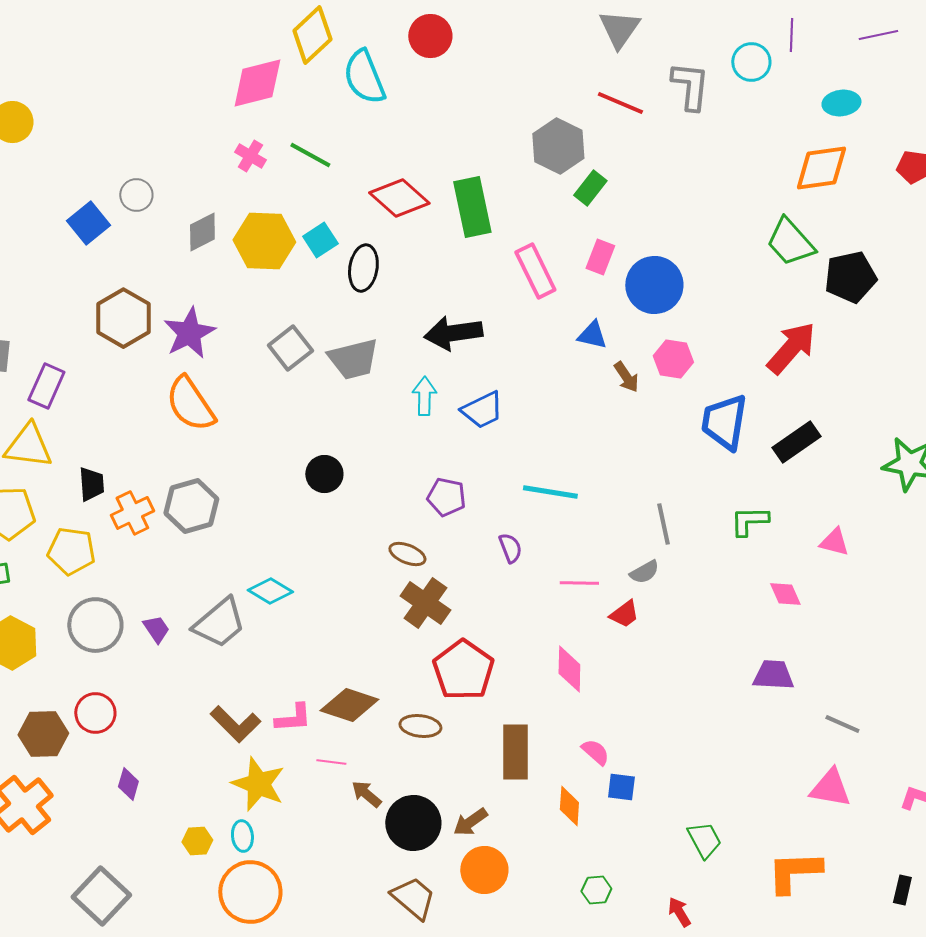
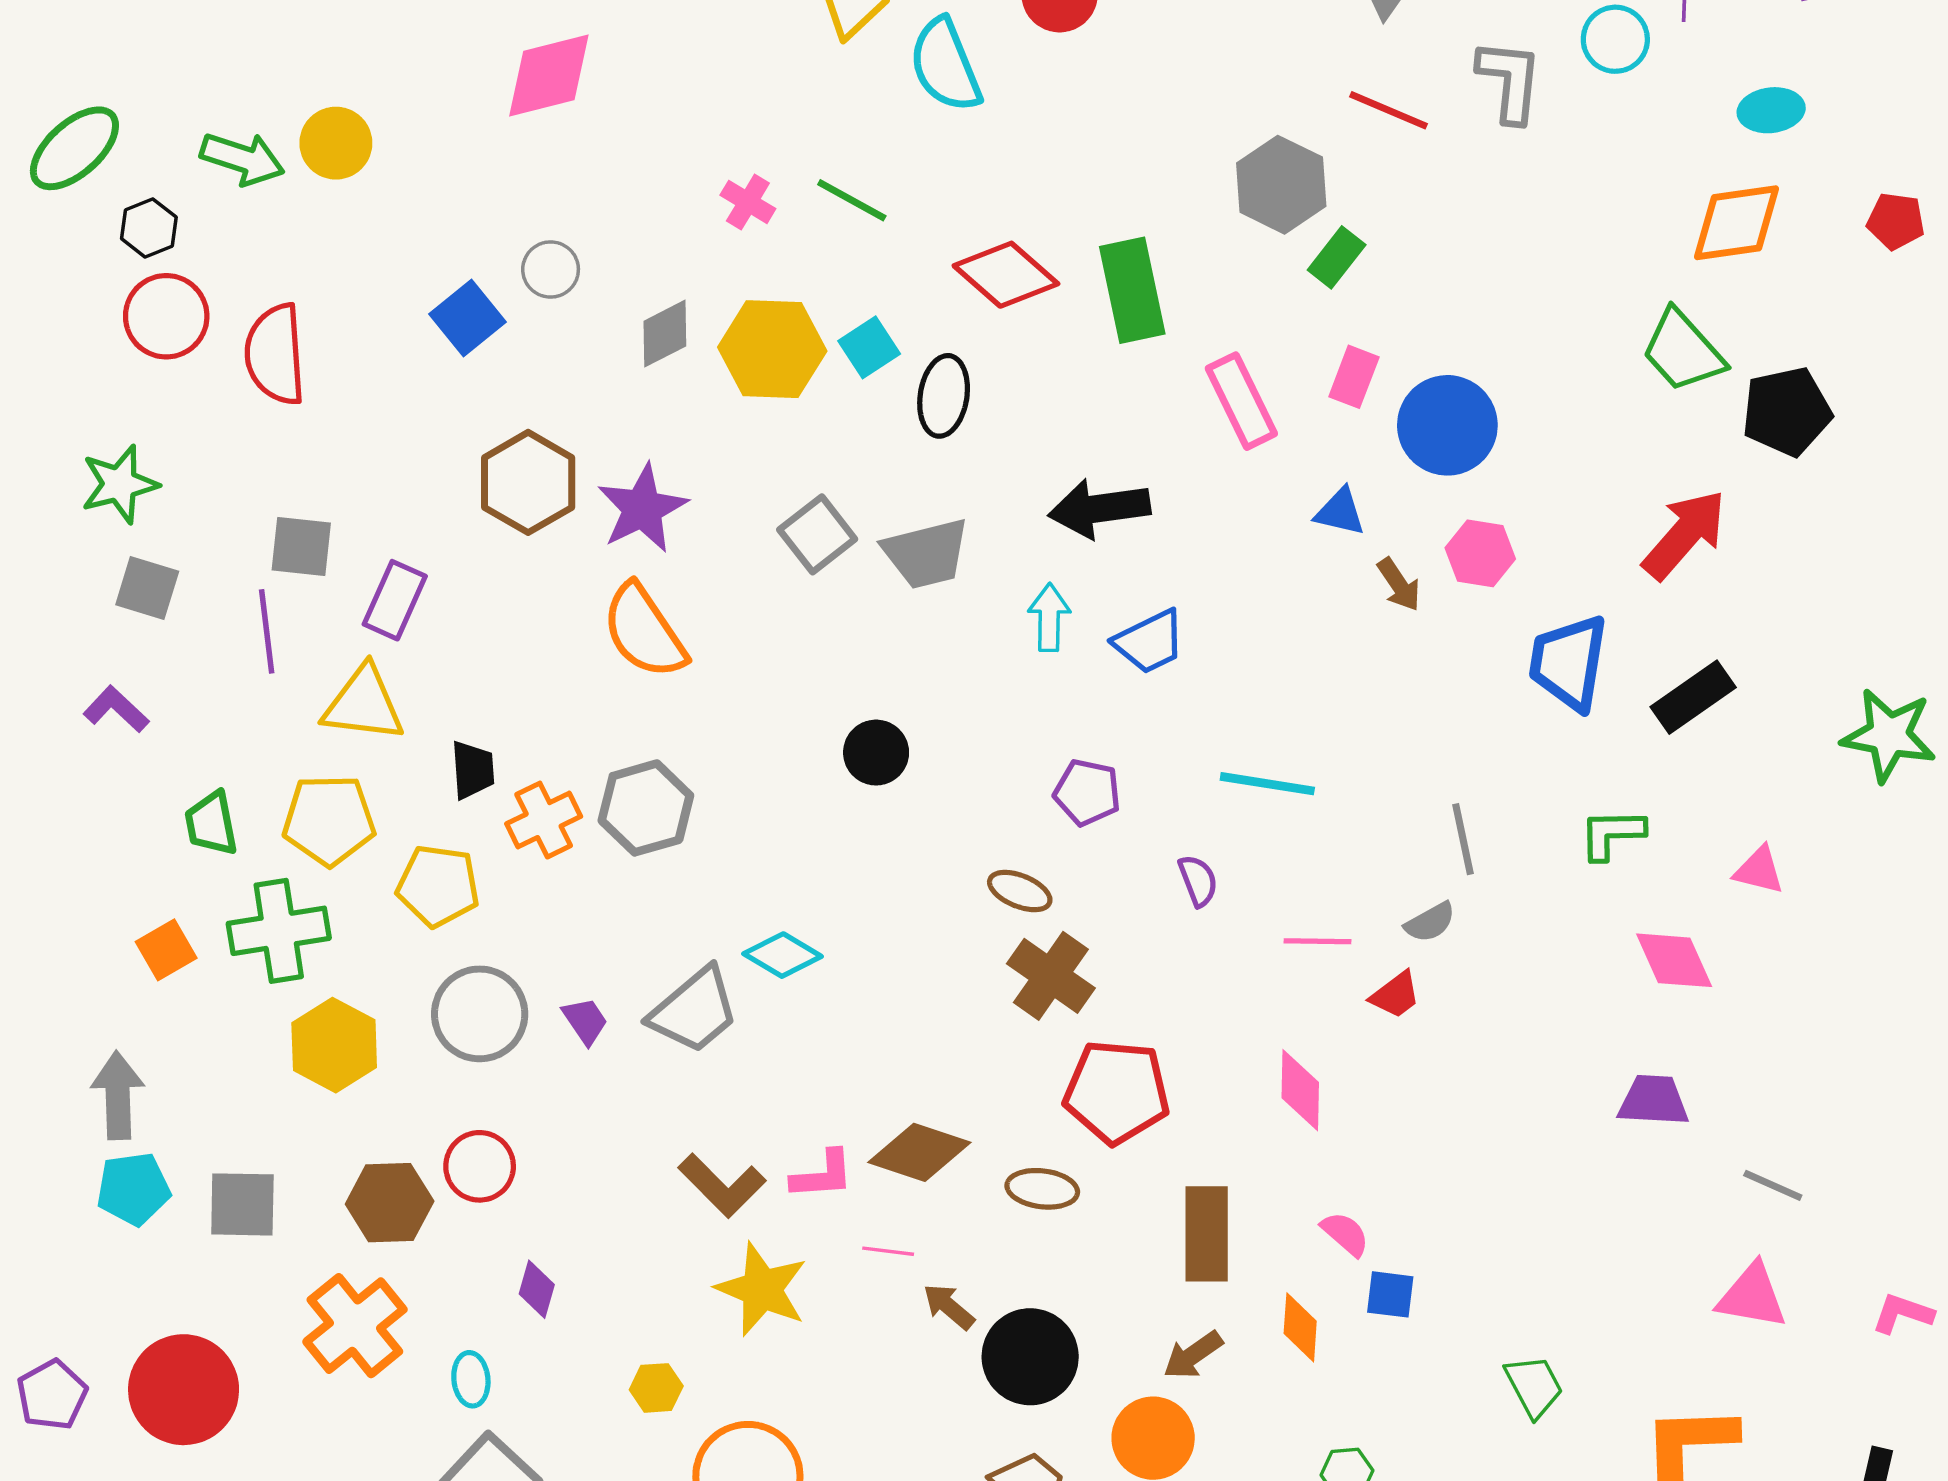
pink diamond: (257, 83) -> (549, 76), moved
pink diamond: (785, 594) -> (1674, 960), size x1.4
red pentagon: (463, 670) -> (1117, 1092), turned -30
brown arrow: (470, 822) -> (1193, 1355), moved
cyan ellipse: (242, 836) -> (471, 1379), moved

